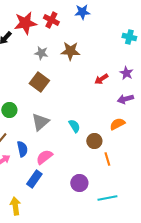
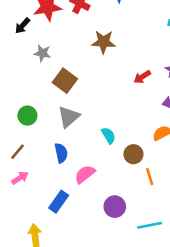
gray star: (41, 53) -> (42, 53), moved
gray triangle: (40, 122) -> (69, 117), moved
blue semicircle: (22, 149) -> (61, 153), moved
pink semicircle: (44, 157) -> (85, 174), moved

